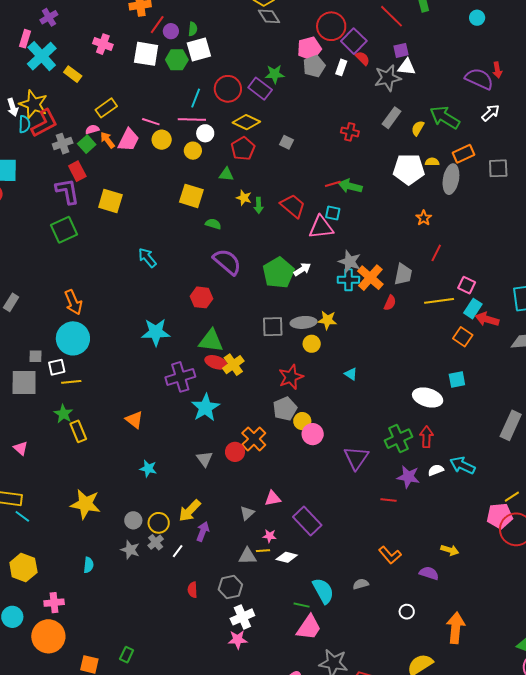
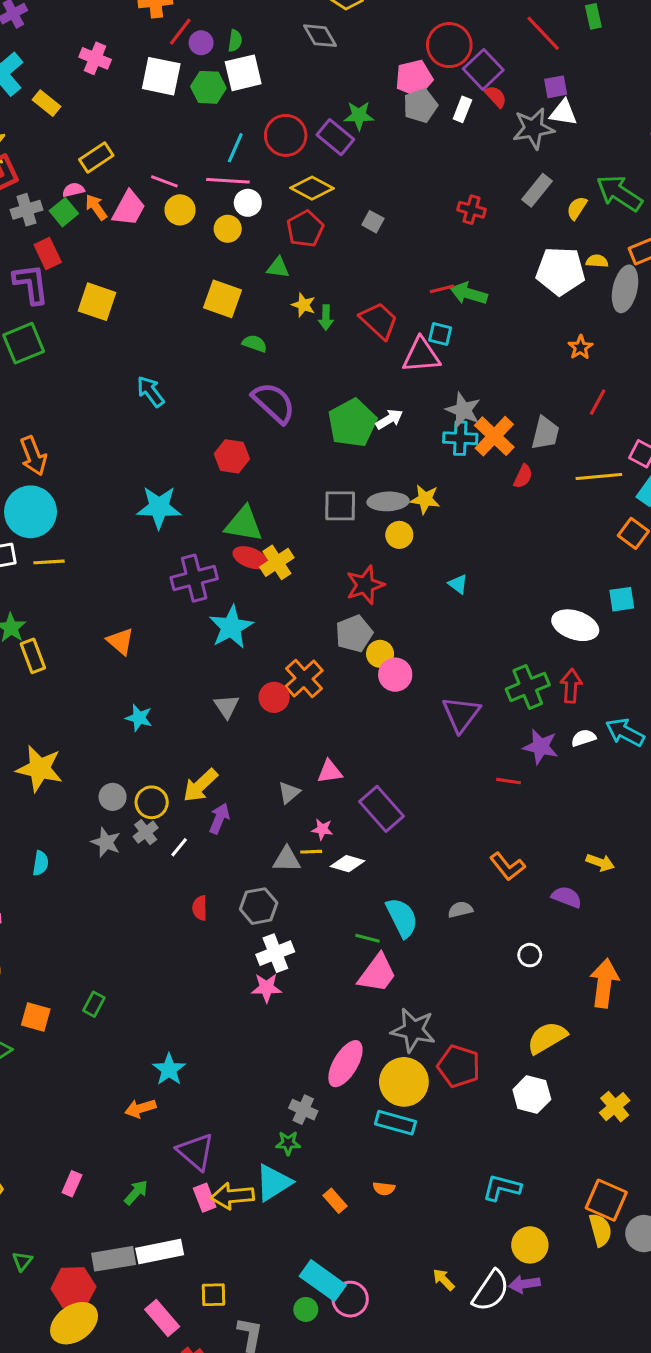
gray diamond: (269, 16) -> (320, 36), moved
yellow line: (71, 382) -> (49, 562), moved

